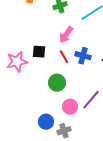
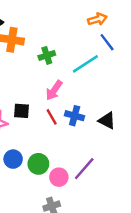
green circle: (57, 83) -> (38, 164), moved
blue circle: (46, 122) -> (13, 159), moved

